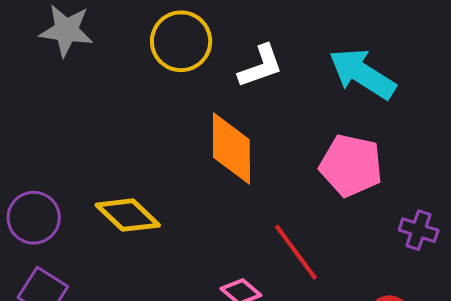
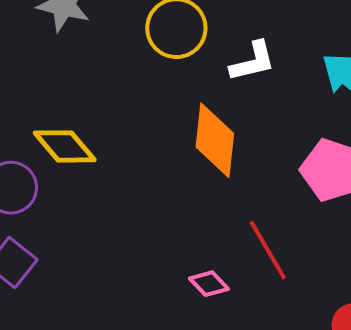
yellow diamond: (128, 215) -> (65, 146), moved

